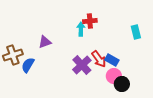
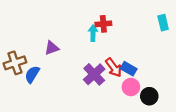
cyan rectangle: (136, 32) -> (163, 23), moved
black circle: (122, 84) -> (149, 96), moved

